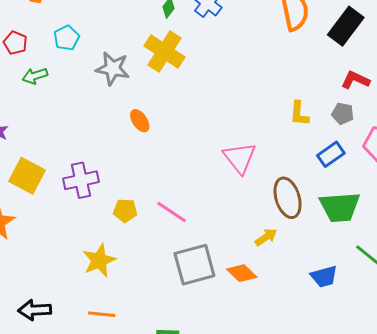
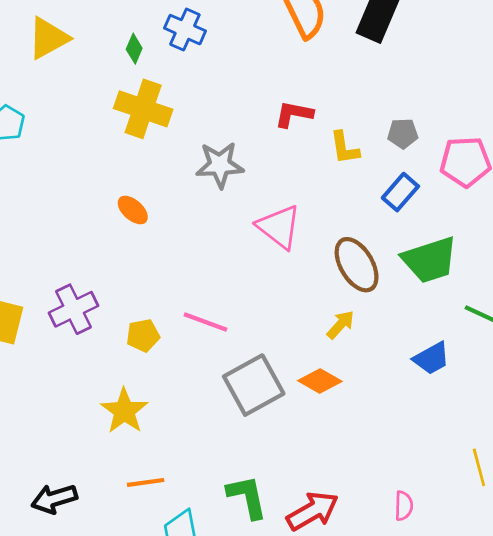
gray star: (113, 69) -> (220, 165), moved
red L-shape: (355, 80) -> (294, 114), moved

